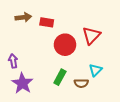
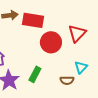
red rectangle: (47, 22) -> (33, 20), size x1.5
green rectangle: (60, 77) -> (35, 74), moved

